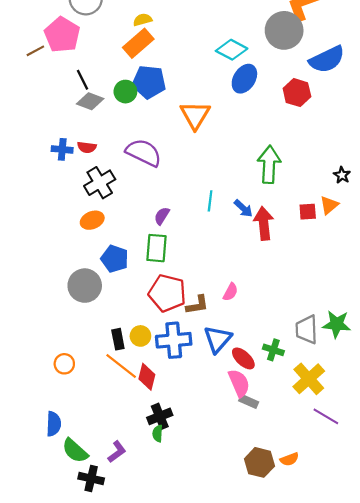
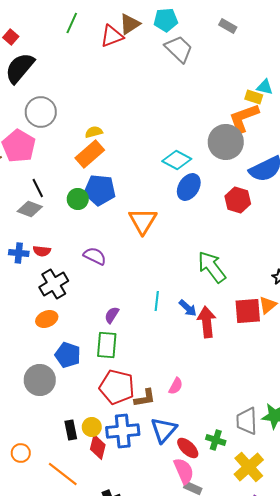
gray diamond: (90, 101) -> (30, 209), moved
purple semicircle: (144, 153) -> (95, 256), size x0.7
green arrow: (269, 164) -> (212, 267), turned -40
red square: (308, 212) -> (248, 311), size x1.6
orange line: (121, 366) -> (63, 474), moved
red diamond: (147, 377) -> (98, 447), moved

